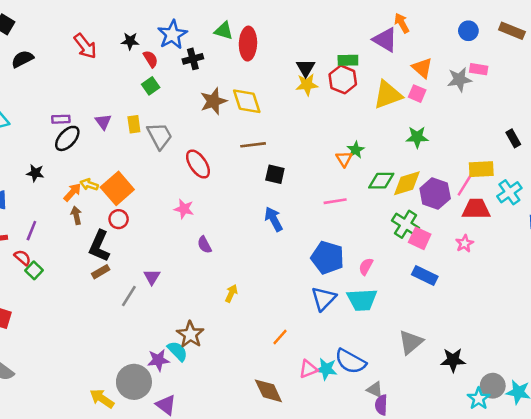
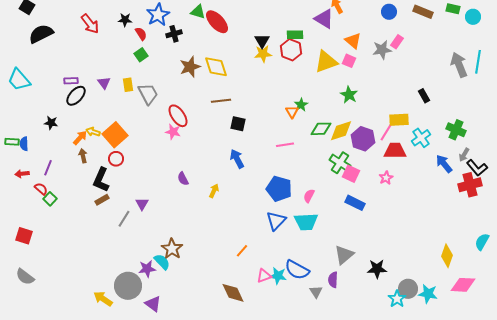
red ellipse: (248, 44) -> (217, 22), turned -45
black semicircle: (22, 59) -> (41, 34), size x1.4
pink rectangle: (479, 69) -> (397, 42), turned -64
green star: (417, 137) -> (349, 95), turned 30
pink star: (184, 209) -> (173, 132), moved
yellow arrow: (231, 293) -> (214, 191), moved
gray triangle: (375, 390) -> (316, 292), turned 32
purple semicircle: (381, 405) -> (333, 280), moved

